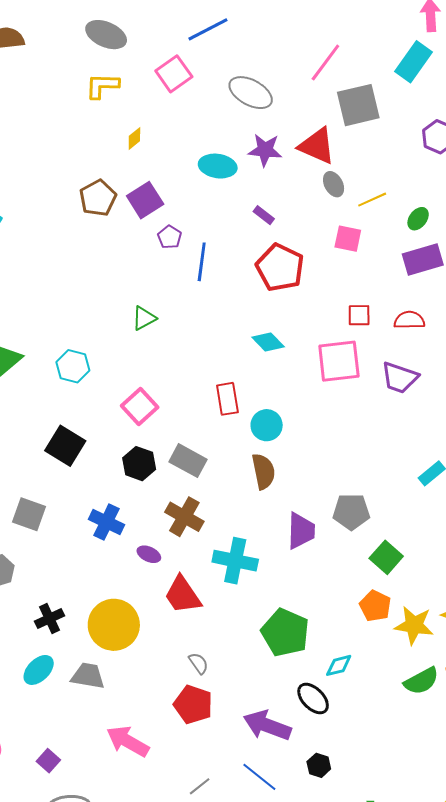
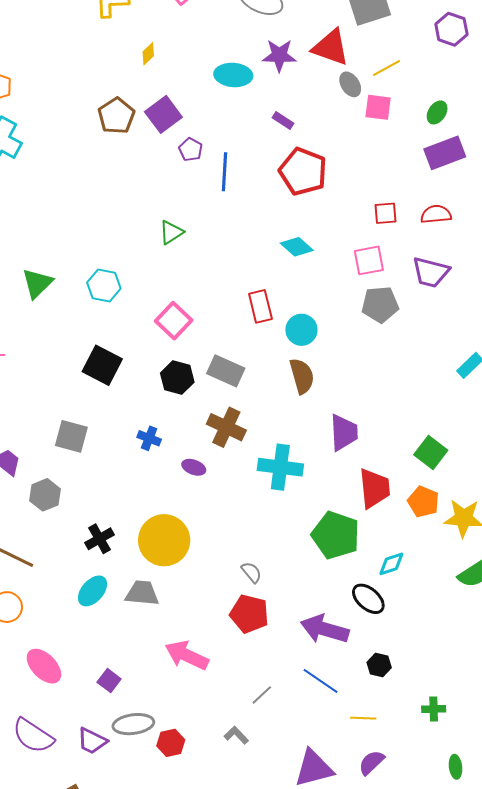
yellow line: (372, 200) -> (387, 68), moved
pink square: (348, 239) -> (378, 107), moved
pink square: (339, 361) -> (369, 260), size x0.7
gray pentagon: (351, 512) -> (380, 304), moved
blue cross: (106, 522) -> (149, 438), size x0.7
red trapezoid: (183, 595) -> (374, 488), moved, turned -147

